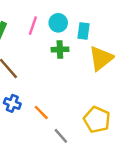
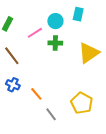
pink line: (33, 26) -> (35, 33), moved, turned 35
cyan rectangle: (83, 31) -> (78, 14), moved

